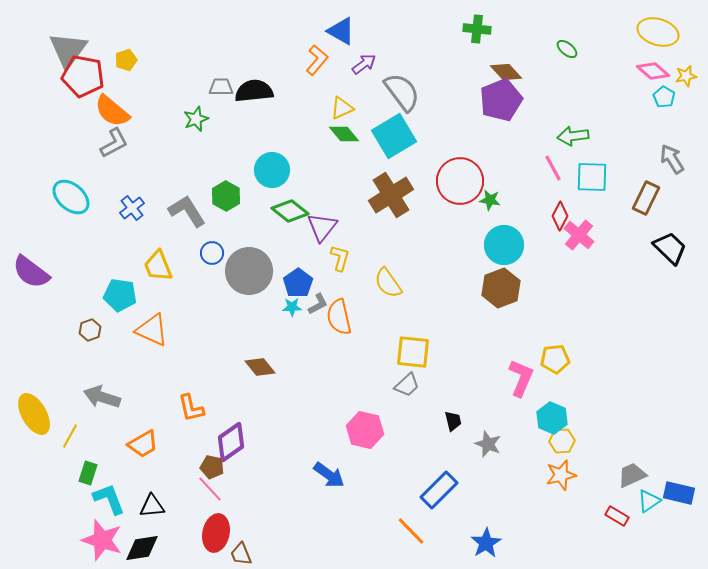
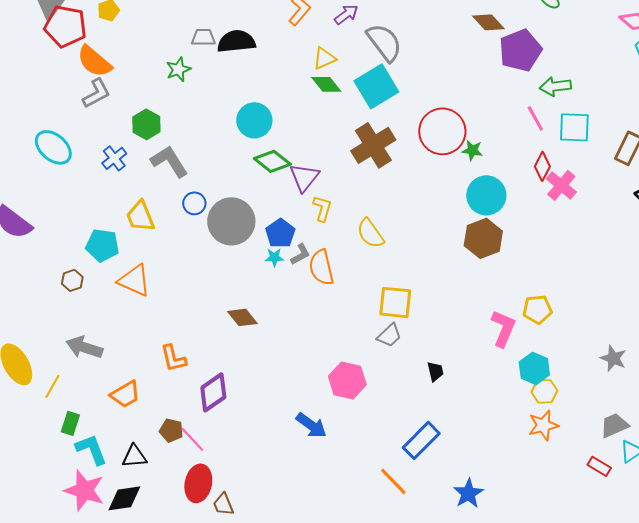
purple pentagon: (501, 100) -> (520, 50), moved
green hexagon: (226, 196) -> (146, 124), moved
gray star: (488, 444) -> (613, 358), moved
brown pentagon: (212, 467) -> (171, 430), moved

